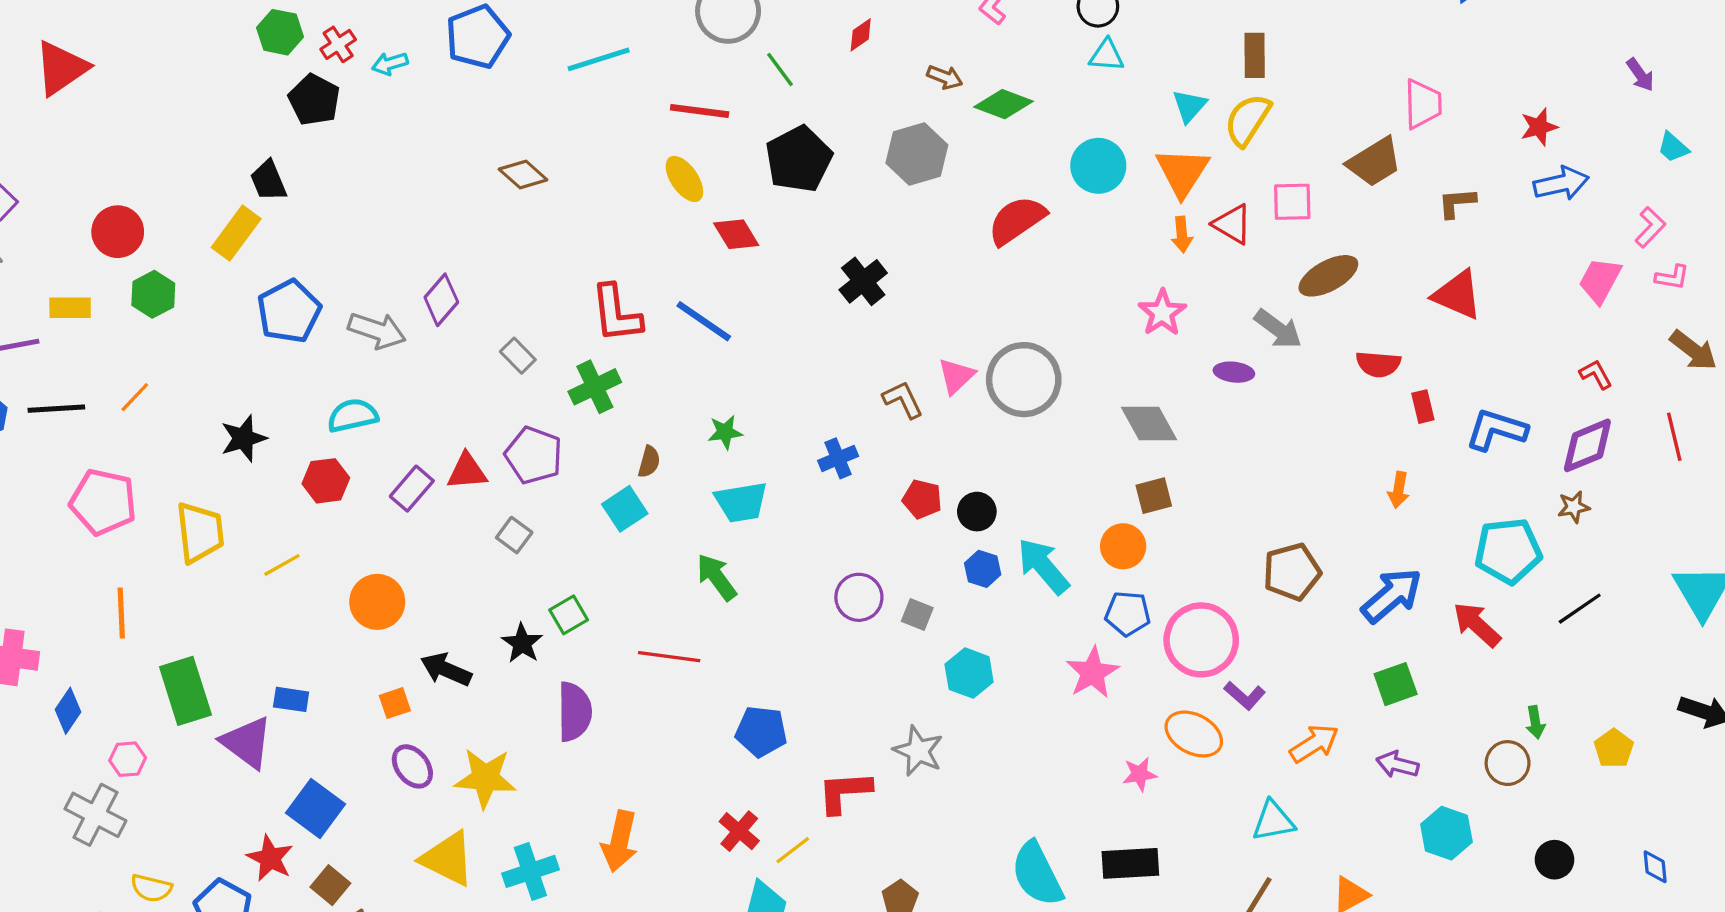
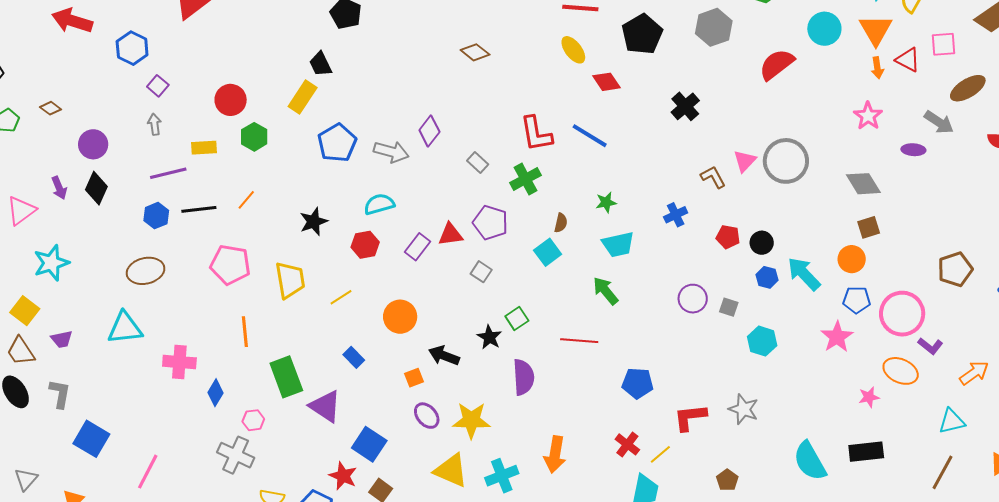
blue rectangle: (291, 699) -> (354, 357), moved, turned 40
gray star: (918, 751) -> (744, 409), moved

